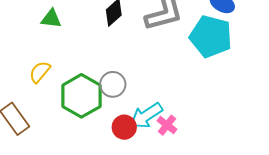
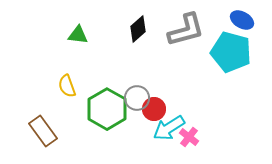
yellow semicircle: (40, 72) -> (67, 86), turned -60
red circle: (124, 127) -> (154, 109), moved

